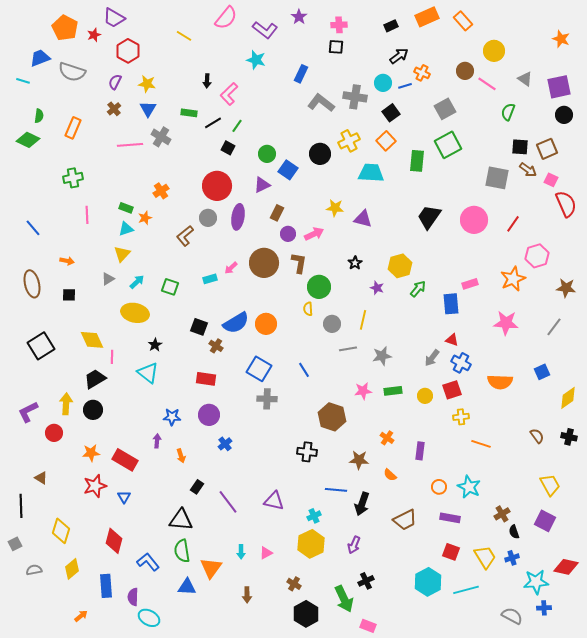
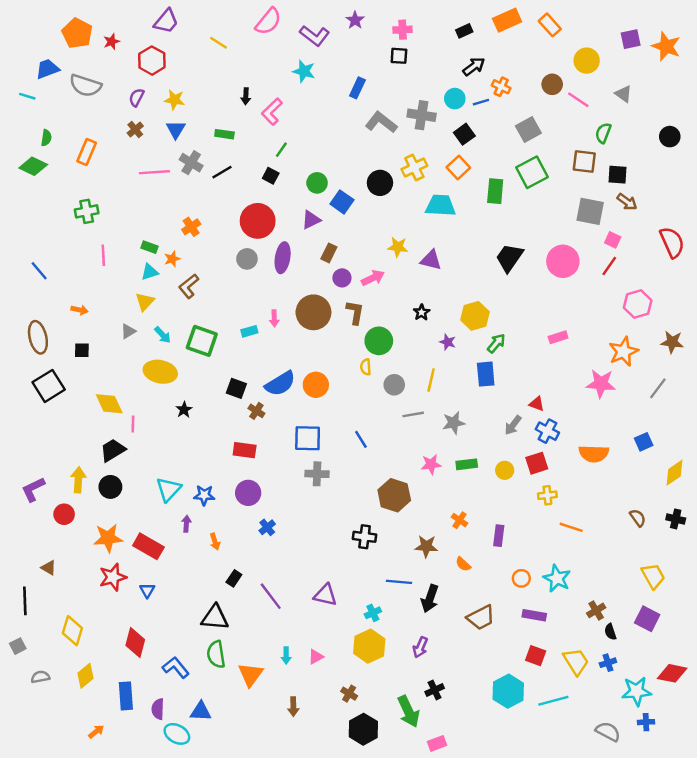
purple trapezoid: (114, 18) -> (166, 21), moved, turned -80
orange star: (561, 39) -> (666, 46), size x1.4
purple square: (559, 87) -> (631, 39), moved, size x0.7
black line: (213, 123) -> (222, 172), moved
brown square: (547, 149) -> (584, 162), moved, turned 30
pink square: (551, 180) -> (613, 240), moved
brown L-shape: (185, 236) -> (189, 286), moved
pink arrow: (231, 268) -> (274, 318), turned -48
orange star: (513, 279) -> (623, 352), moved
cyan arrow: (137, 282) -> (163, 335), turned 91
green square: (170, 287) -> (202, 341), size x1.5
blue rectangle: (451, 304) -> (486, 374), moved
black square: (41, 346) -> (49, 386), moved
blue square: (259, 369) -> (308, 438), turned -30
cyan triangle: (148, 373) -> (169, 489), moved, turned 35
orange star: (91, 453) -> (108, 538), size x1.4
blue triangle: (187, 587) -> (201, 711), moved
pink rectangle: (368, 626) -> (437, 743), turned -42

